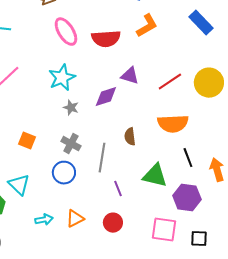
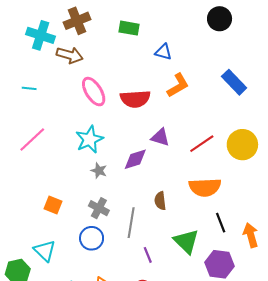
green triangle: (155, 176) -> (186, 241), turned 32

